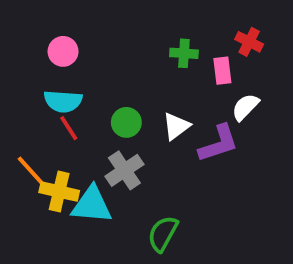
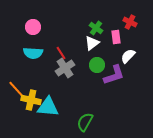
green cross: (184, 53) -> (96, 28), turned 32
green circle: (126, 122) -> (97, 65), moved
white triangle: (176, 126) -> (92, 43), moved
red line: (69, 128) -> (61, 53), moved
gray cross: (124, 170) -> (65, 68), moved

